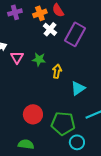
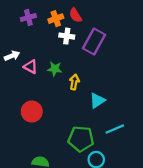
white cross: (50, 29) -> (67, 36), turned -32
pink triangle: (17, 57) -> (31, 67), turned -32
red circle: (33, 114) -> (32, 112), moved

